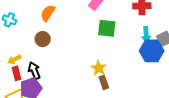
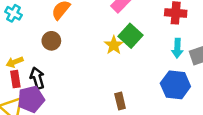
green square: (107, 28) -> (130, 36), turned 30
blue hexagon: (152, 51) -> (175, 85), moved
yellow star: (99, 68) -> (114, 45), moved

